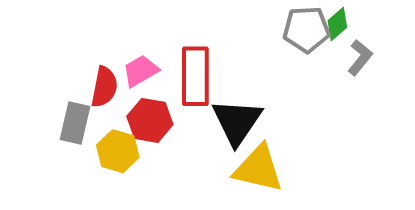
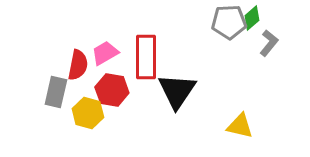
yellow triangle: (258, 169) -> (240, 126), moved, size x0.7

